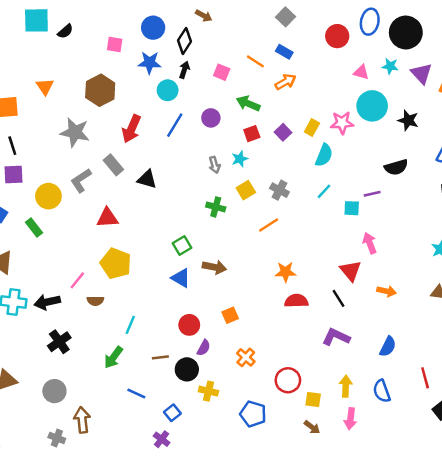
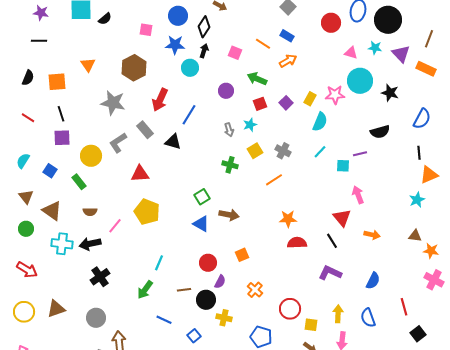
blue line: (175, 125) -> (189, 115), moved
brown semicircle: (95, 301) -> (90, 212), moved

